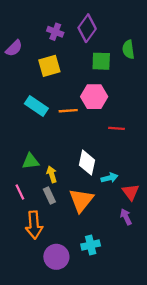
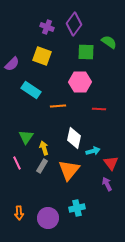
purple semicircle: (14, 48) -> (12, 64), moved
green semicircle: (128, 49) -> (109, 42), turned 133
yellow square: (49, 66) -> (42, 56), turned 36
orange line: (68, 111) -> (58, 106), moved
green triangle: (30, 161) -> (26, 137), turned -49
gray rectangle: (49, 196) -> (42, 166), turned 56
orange arrow: (34, 225) -> (19, 213), moved, size x0.6

